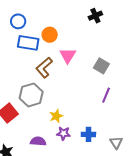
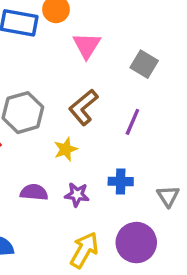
brown L-shape: (44, 68) -> (83, 107), moved
purple line: (106, 95) -> (132, 122), moved
purple star: (63, 133) -> (77, 195), moved

